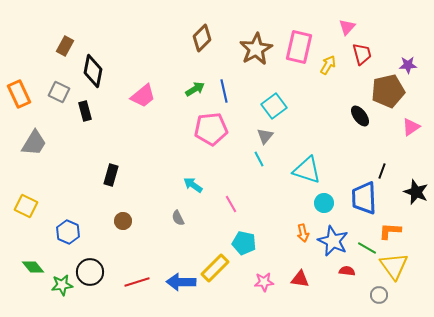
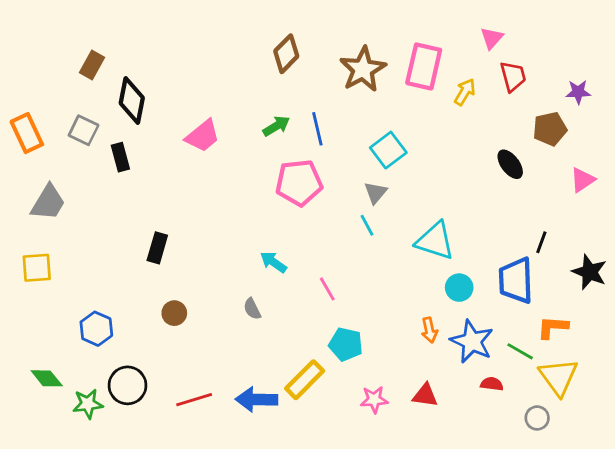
brown pentagon: (388, 91) -> (550, 129), size x0.7
yellow square: (26, 206) -> (37, 268), moved, turned -30

